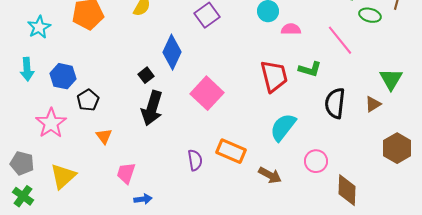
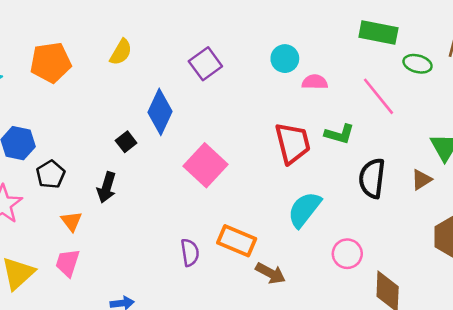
black arrow: (152, 108) -> (107, 187), moved, size x0.7
pink trapezoid: (126, 173) -> (68, 263), moved
brown arrow: (270, 175) -> (271, 273), moved

